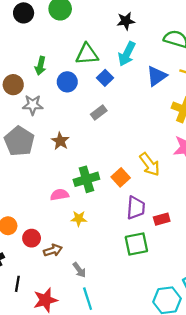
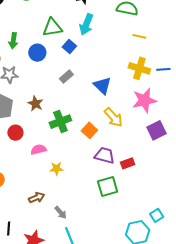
blue triangle: (157, 76) -> (102, 85), moved, turned -36
green cross: (86, 179) -> (60, 122), moved
purple trapezoid: (136, 208) -> (105, 155), turned -75
red circle: (32, 238) -> (15, 133), moved

